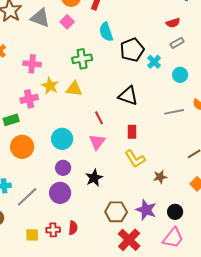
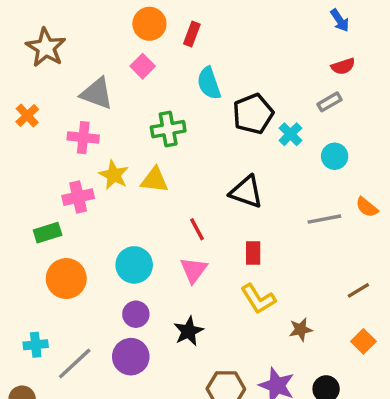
gray triangle: (40, 18) -> (97, 93), moved
red semicircle: (173, 23) -> (343, 66), moved

